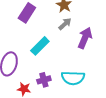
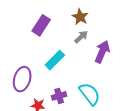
cyan semicircle: (73, 78) -> (90, 94), turned -130

